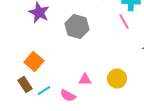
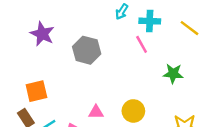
orange square: (34, 62) -> (36, 91), turned 36

